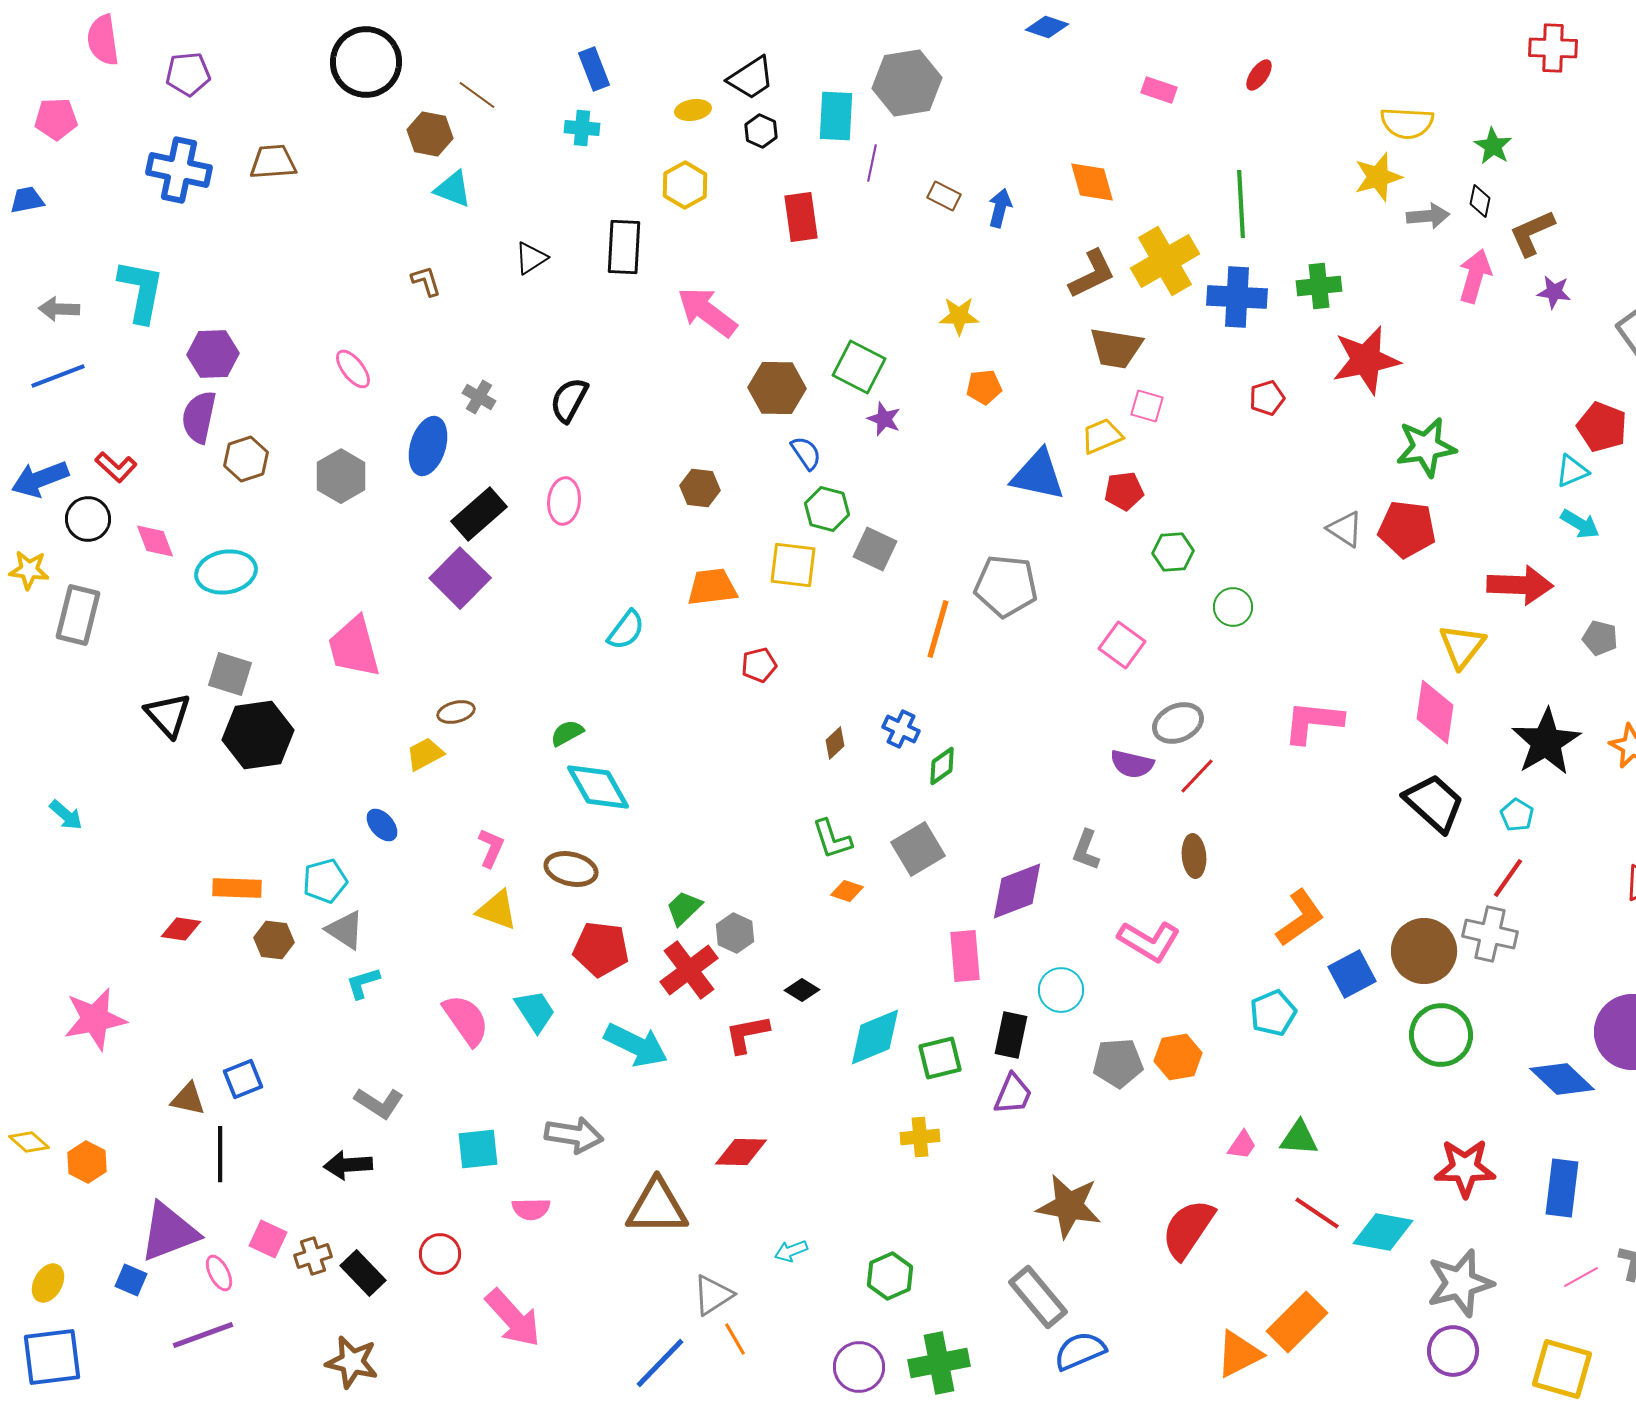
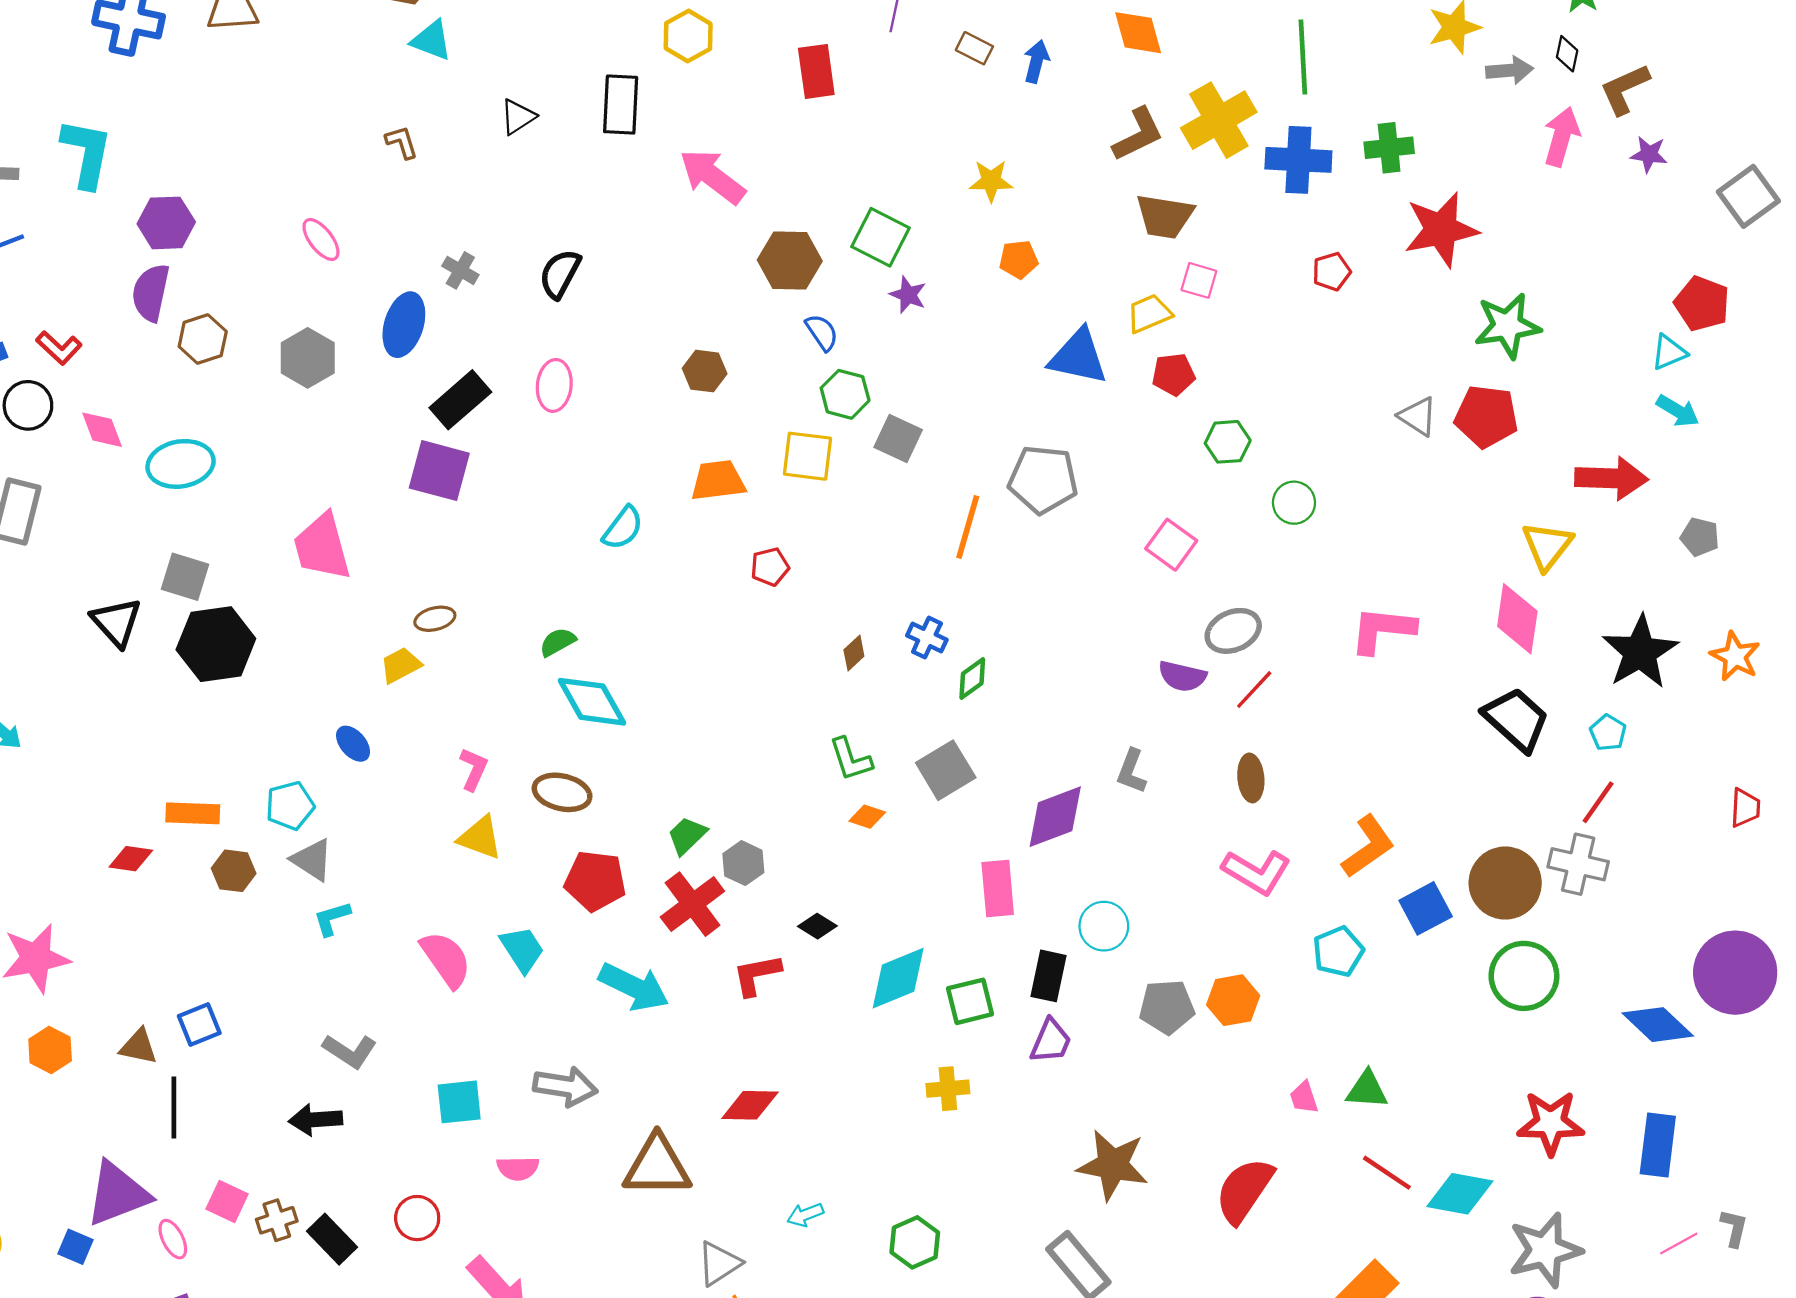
purple square: (460, 578) -> (439, 471), turned -30
pink L-shape: (1149, 941) -> (1256, 872), moved
pink trapezoid: (1242, 1145) -> (1304, 1098), turned 128
orange hexagon: (87, 1162) -> (50, 1050), moved

